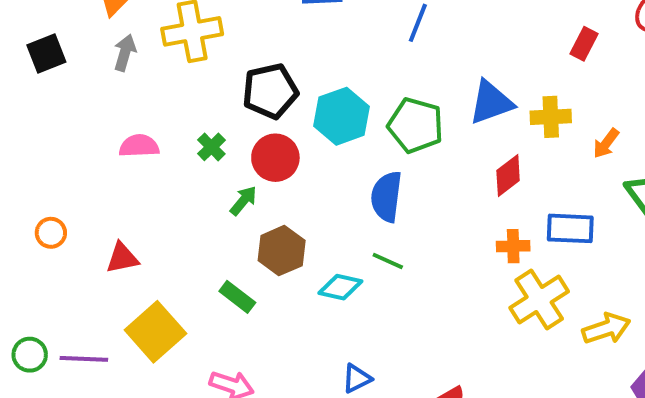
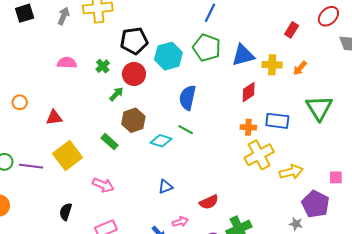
green pentagon: (416, 125) -> (207, 48), moved
orange arrow: (606, 143) -> (300, 68), moved

